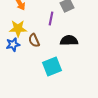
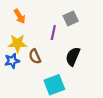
black semicircle: (69, 40) -> (73, 56), turned -66

